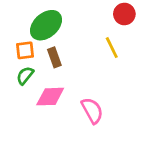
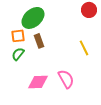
yellow line: (112, 48) -> (84, 48), moved
pink diamond: (50, 97) -> (38, 82), moved

